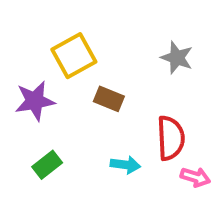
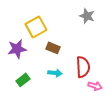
gray star: (177, 58) -> (87, 16), moved
cyan arrow: (125, 165) -> (55, 73), moved

